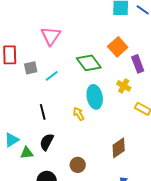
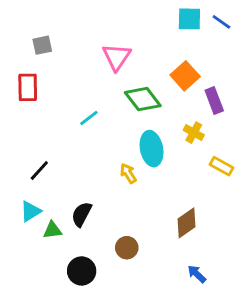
pink triangle: (51, 36) -> (117, 57), moved
gray square: (31, 68) -> (42, 45), moved
black line: (43, 112) -> (39, 170), moved, turned 56

